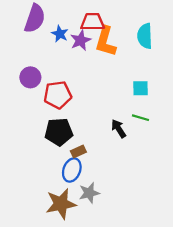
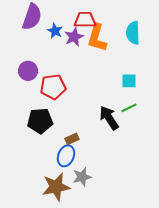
green line: (140, 118) -> (129, 108), turned -42
black arrow: (119, 129) -> (109, 118), size x1.4
black pentagon: (59, 132) -> (40, 121), moved

